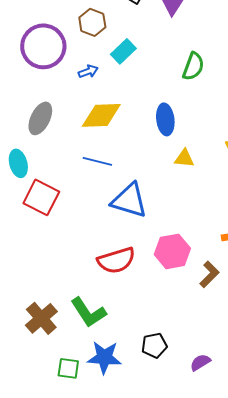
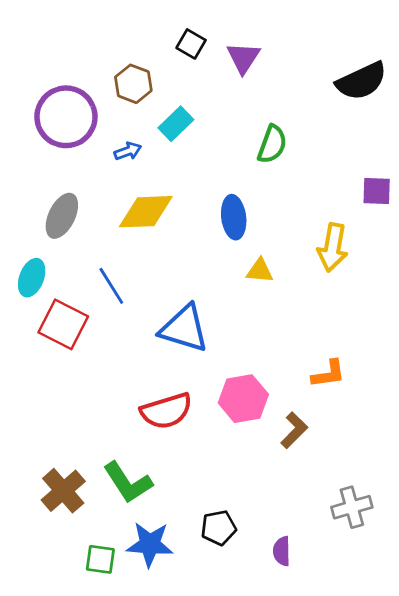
blue line: (97, 161) -> (111, 286), moved, turned 44
cyan ellipse: (18, 163) -> (32, 278), turned 36
purple semicircle: (200, 362) -> (282, 551), turned -60

